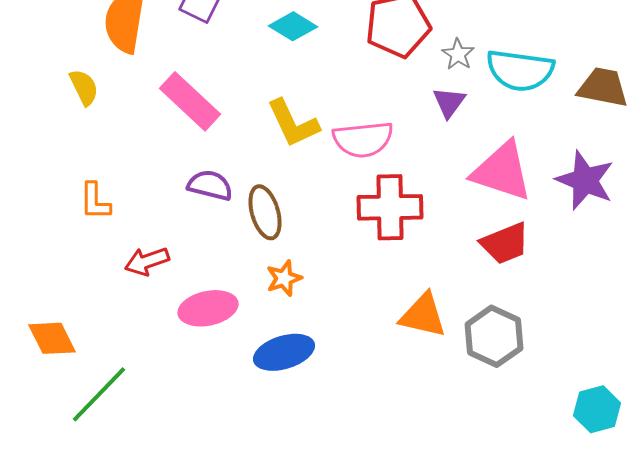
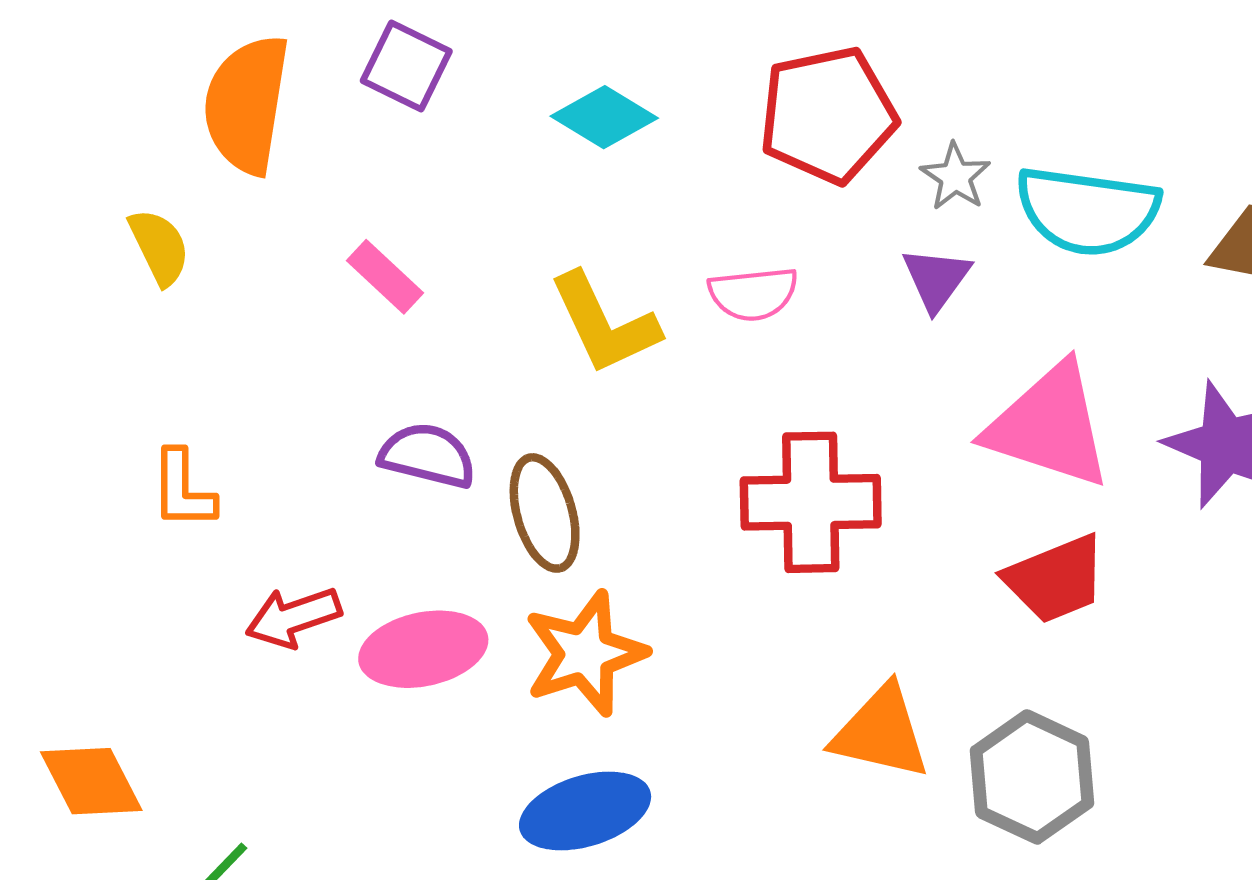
pink rectangle: (190, 101) -> (385, 277), size x0.6
pink semicircle: (363, 139) -> (753, 294), moved, size x0.7
orange star: (284, 278) -> (585, 653), size x1.6
pink ellipse: (208, 308) -> (423, 649), moved

